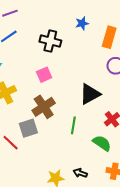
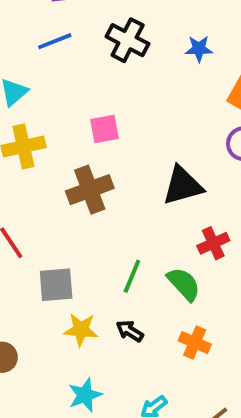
black cross: (50, 41) -> (128, 40), moved
green line: (73, 125) -> (132, 276), moved
gray square: (28, 128) -> (56, 285), moved

